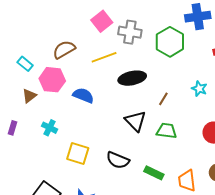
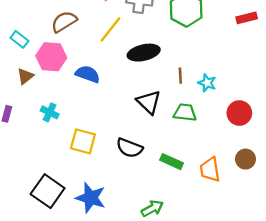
yellow line: (104, 57) -> (110, 29), turned -30
cyan star: (199, 89) -> (207, 83), moved
brown line: (163, 99) -> (180, 76), turned -32

